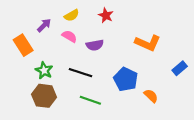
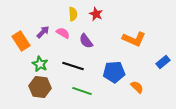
yellow semicircle: (72, 15) -> (73, 14), moved, turned -64
purple arrow: (44, 25) -> (43, 32), moved
purple semicircle: (95, 45) -> (86, 41), turned 63
blue pentagon: (126, 79) -> (114, 72), turned -30

